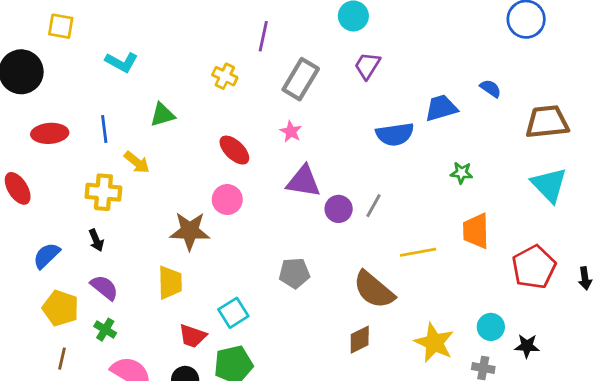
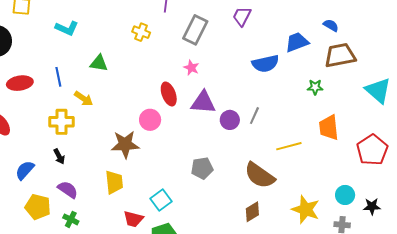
green triangle: (162, 115) -> (99, 63), turned 30
brown trapezoid: (547, 122) -> (340, 55), moved
red ellipse: (234, 150) -> (169, 94), moved, turned 30

